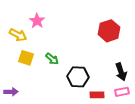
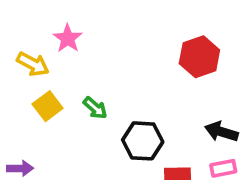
yellow square: (26, 58) -> (48, 106), turned 35
black arrow: (121, 72) -> (221, 132), turned 126

